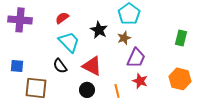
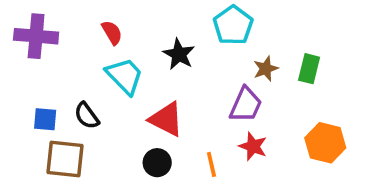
red semicircle: (62, 18) -> (112, 33), turned 96
brown star: (124, 38) -> (266, 69), moved
green rectangle: (181, 38) -> (309, 69), moved
blue square: (17, 66) -> (45, 119), moved
black semicircle: (60, 66) -> (87, 116), moved

